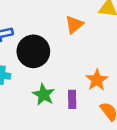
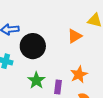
orange triangle: (74, 25) -> (75, 36), moved

